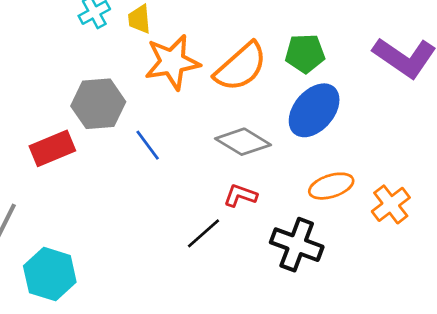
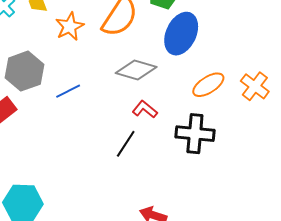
orange star: (172, 62) -> (70, 27), size x0.7
blue line: (148, 145) -> (68, 91), turned -65
red L-shape: (240, 195) -> (145, 109), turned 35

